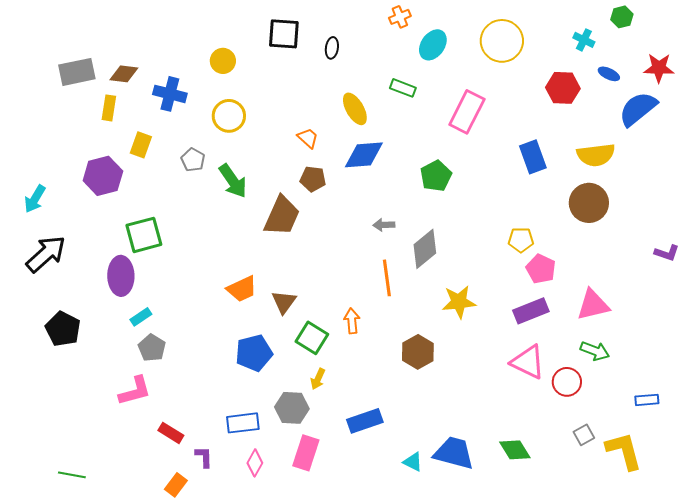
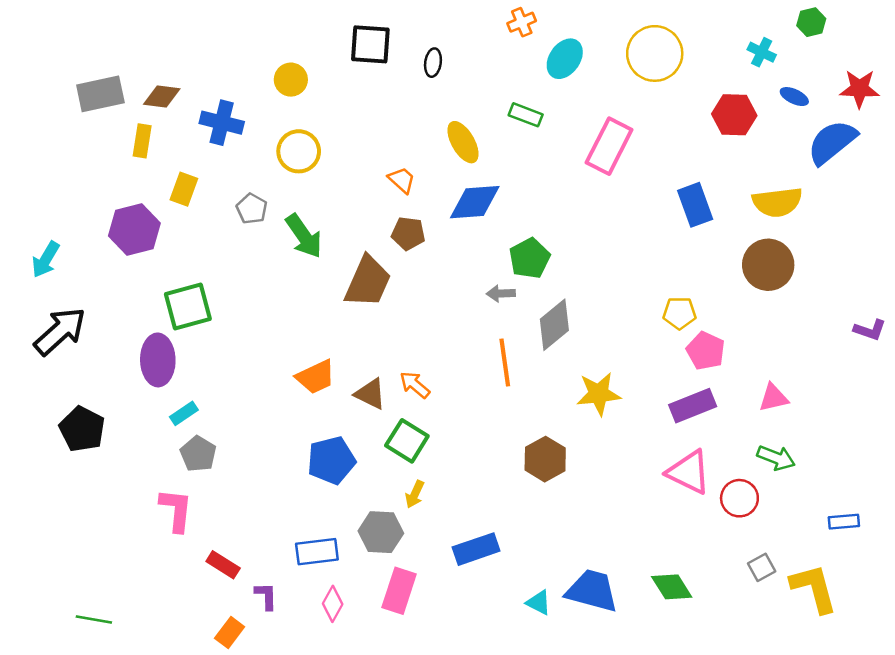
green pentagon: (436, 176) -> (530, 258), moved
brown triangle: (284, 302) -> (370, 394), turned -40
pink triangle: (593, 305) -> (773, 398), size x0.7
orange arrow: (352, 321) -> (415, 385), moved, turned -45
pink L-shape: (135, 391) -> (176, 510), turned -69

